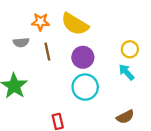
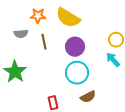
brown semicircle: (125, 117) -> (88, 97), moved

